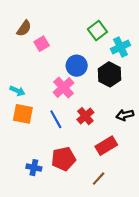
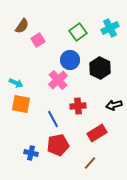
green square: (97, 31) -> (78, 32), moved
cyan cross: (120, 47) -> (110, 28), moved
red cross: (85, 116) -> (78, 106), turned 35
blue line: (56, 119) -> (53, 119), moved

